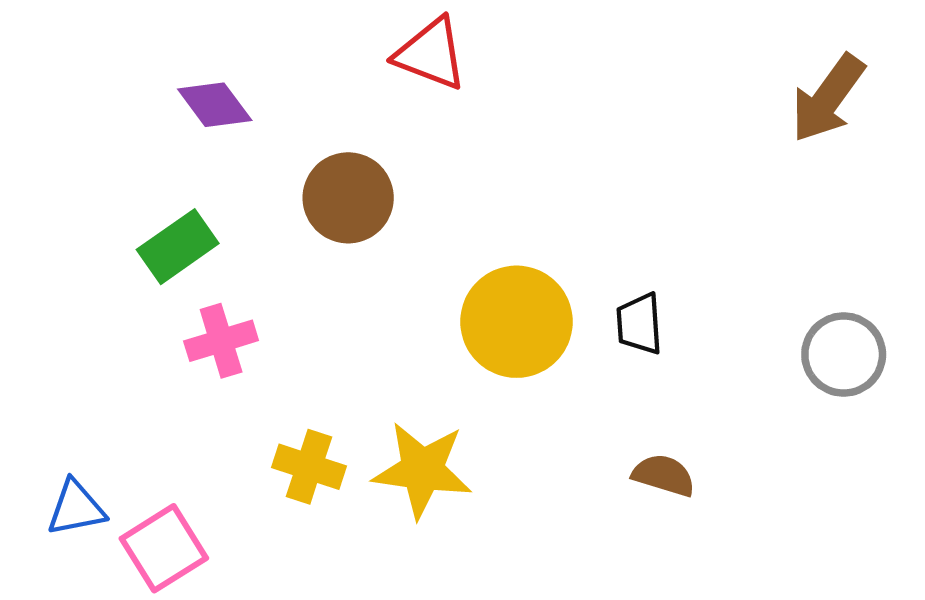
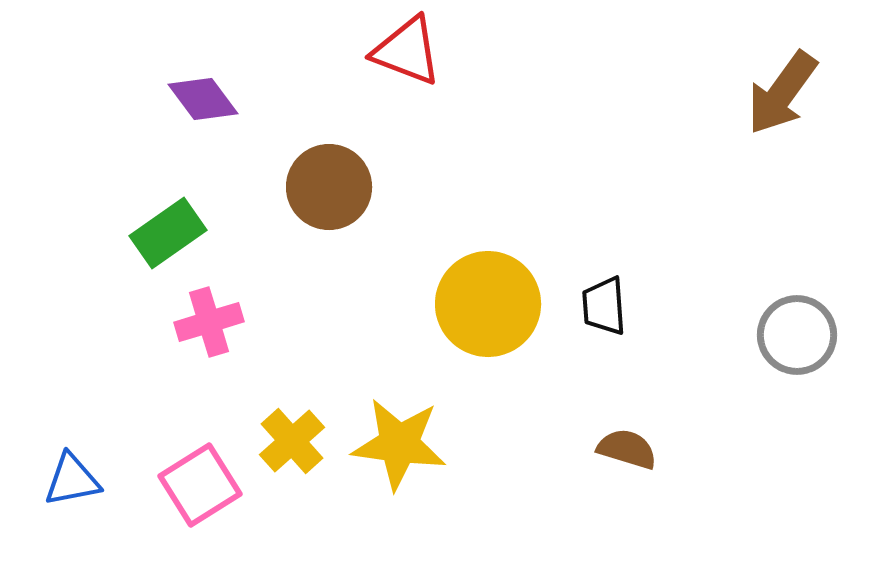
yellow cross: (309, 467) -> (292, 441), turned 30
pink square: (164, 548) -> (200, 485), moved

